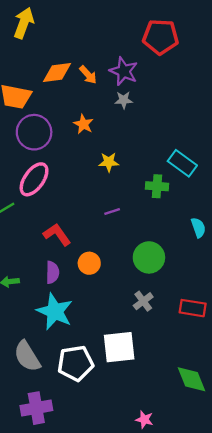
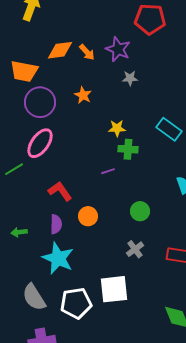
gray star: (124, 100) -> (130, 78), moved
yellow star: (109, 162) -> (117, 128), moved
green cross: (157, 186) -> (128, 149), moved
green circle: (149, 257) -> (140, 211), size x0.7

